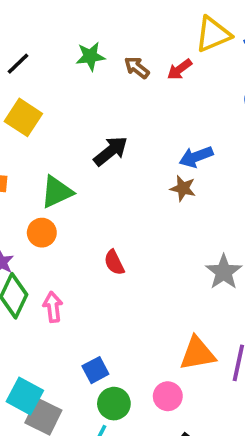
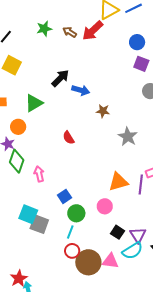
red arrow: (179, 69) -> (93, 31), size x1.6
blue arrow: (196, 157) -> (81, 90), moved, turned -138
brown star: (183, 188) -> (103, 111), moved
orange circle: (42, 233) -> (18, 127), moved
pink arrow: (53, 307) -> (39, 174), moved

